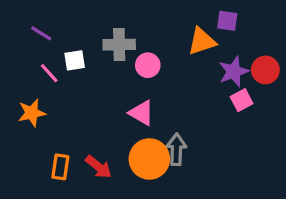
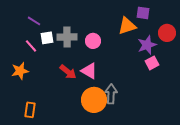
purple line: (41, 33) -> (34, 21), moved
gray cross: (119, 45) -> (67, 37), moved
red circle: (265, 70) -> (167, 33), moved
orange rectangle: (60, 167) -> (30, 110), moved
red arrow: (98, 167) -> (68, 72), moved

